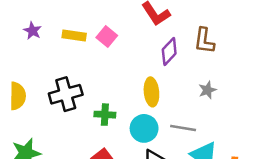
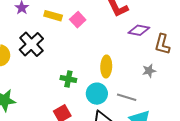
brown L-shape: (204, 41) -> (162, 44), moved
purple diamond: (169, 51) -> (139, 30), moved, turned 50
black cross: (66, 94) -> (31, 44), moved, turned -35

